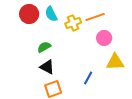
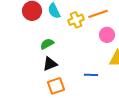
black triangle: (47, 67) -> (50, 64), turned -49
blue line: (88, 78) -> (91, 75), turned 64

